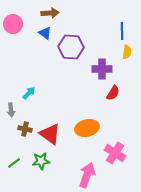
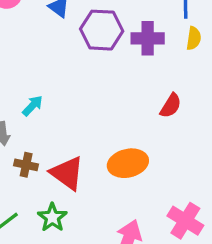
purple cross: (102, 69) -> (148, 38), moved
pink cross: (115, 153) -> (185, 221), moved
green star: (41, 161) -> (52, 217), turned -30

